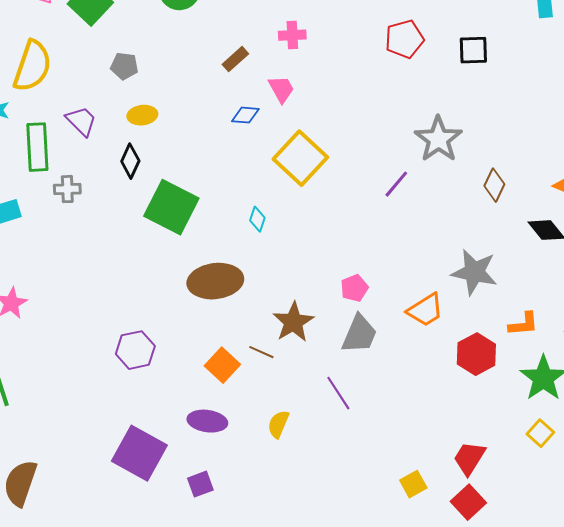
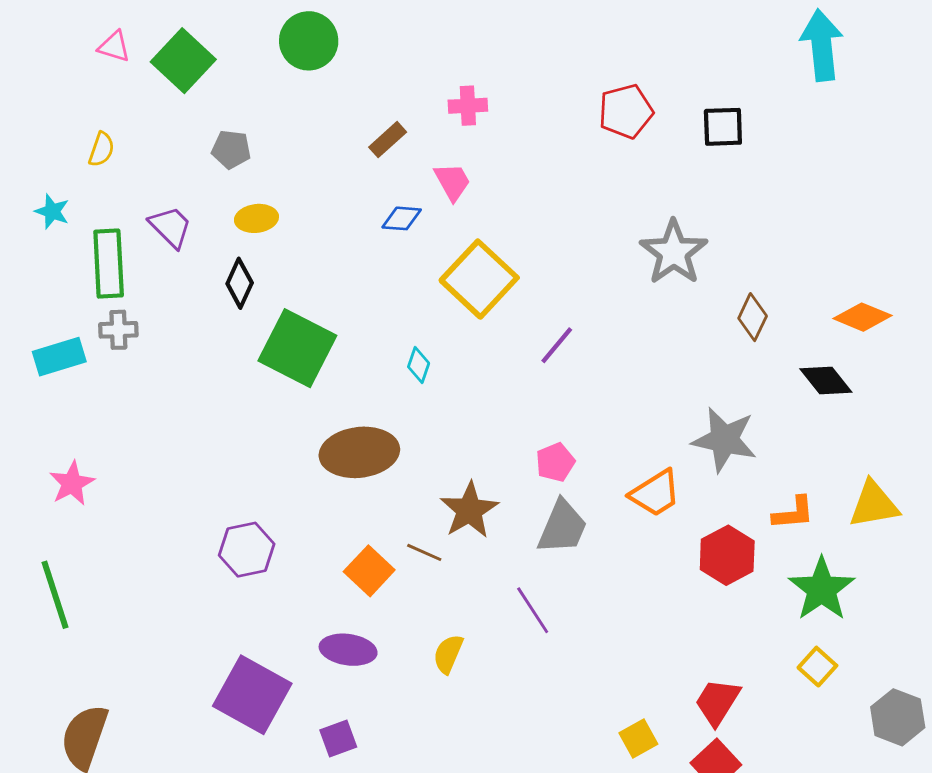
yellow semicircle: (32, 66) -> (101, 149), size x0.5
purple line: (396, 184) -> (557, 345), moved
gray cross: (67, 189) -> (118, 330), moved

